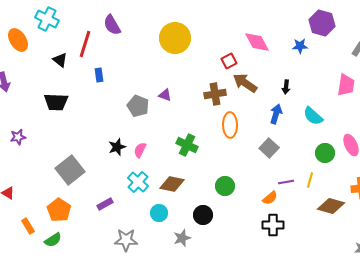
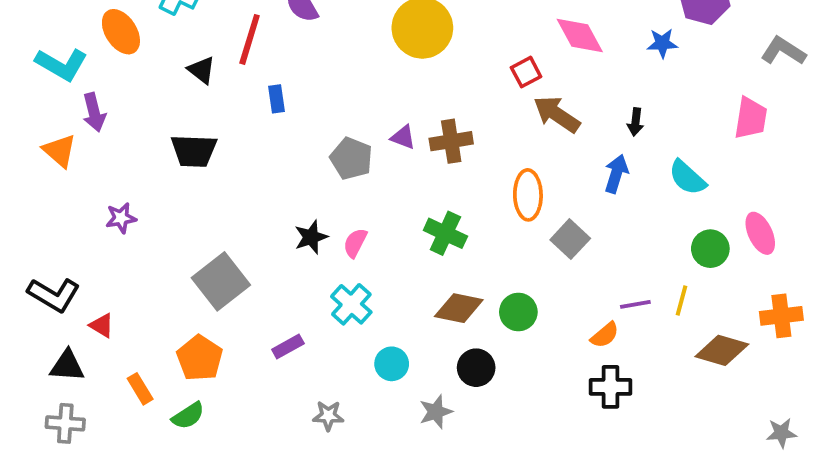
brown cross: (215, 94) -> (451, 141), moved
gray square: (269, 148) -> (570, 239), moved
brown diamond: (172, 184) -> (459, 308), moved
gray star: (126, 240) -> (328, 416), size x0.7

